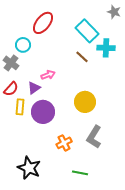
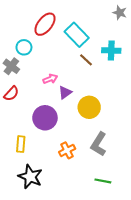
cyan rectangle: (87, 31) -> (77, 35), moved
purple triangle: (34, 88) -> (65, 93), moved
yellow rectangle: (20, 107) -> (21, 144), moved
green line: (80, 173) -> (103, 181), moved

